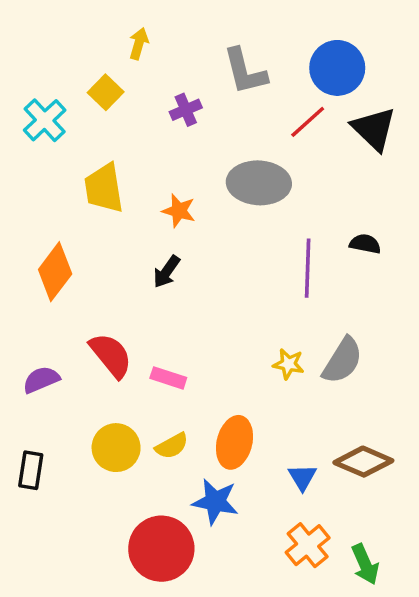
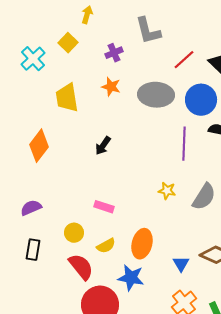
blue circle: (337, 68) -> (201, 100), moved
orange star: (179, 211) -> (111, 87), moved
red semicircle: (111, 355) -> (81, 267), moved
yellow star: (288, 364) -> (167, 191), moved
yellow circle: (116, 448) -> (74, 233), moved, size x0.7
black rectangle: (31, 470) -> (33, 250), moved

